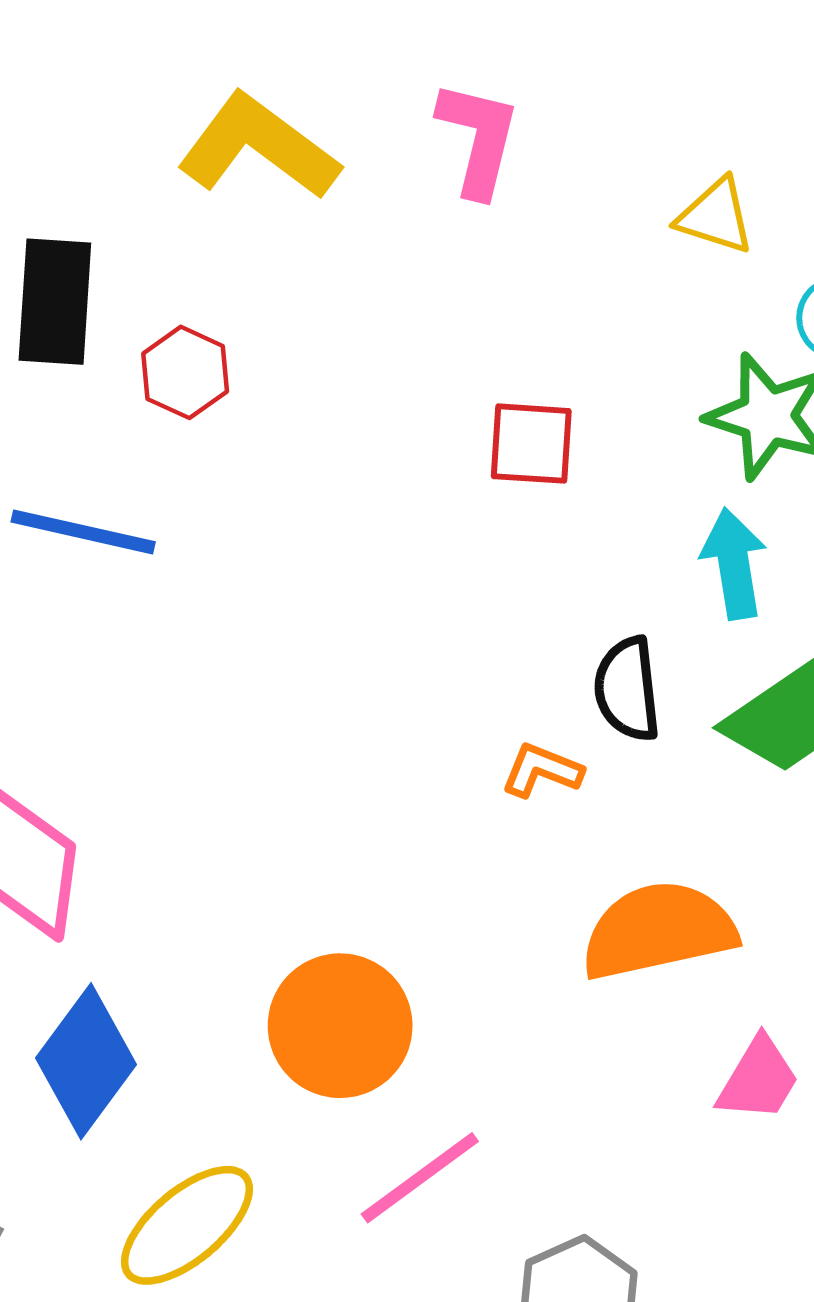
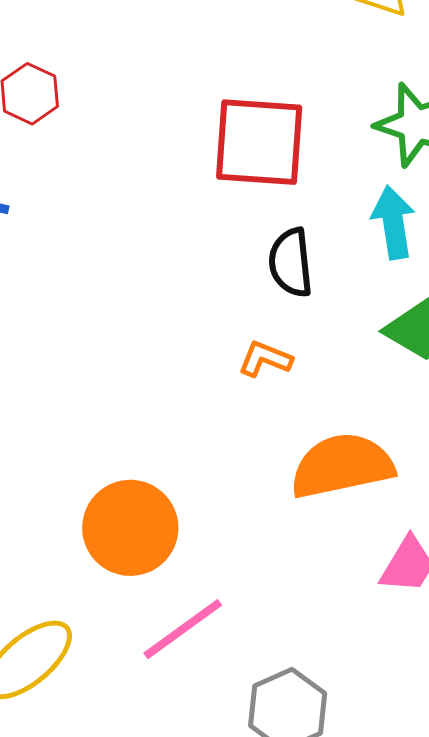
red square: (531, 444) -> (259, 142), size x1.6
black semicircle: (627, 689) -> (291, 263), moved

